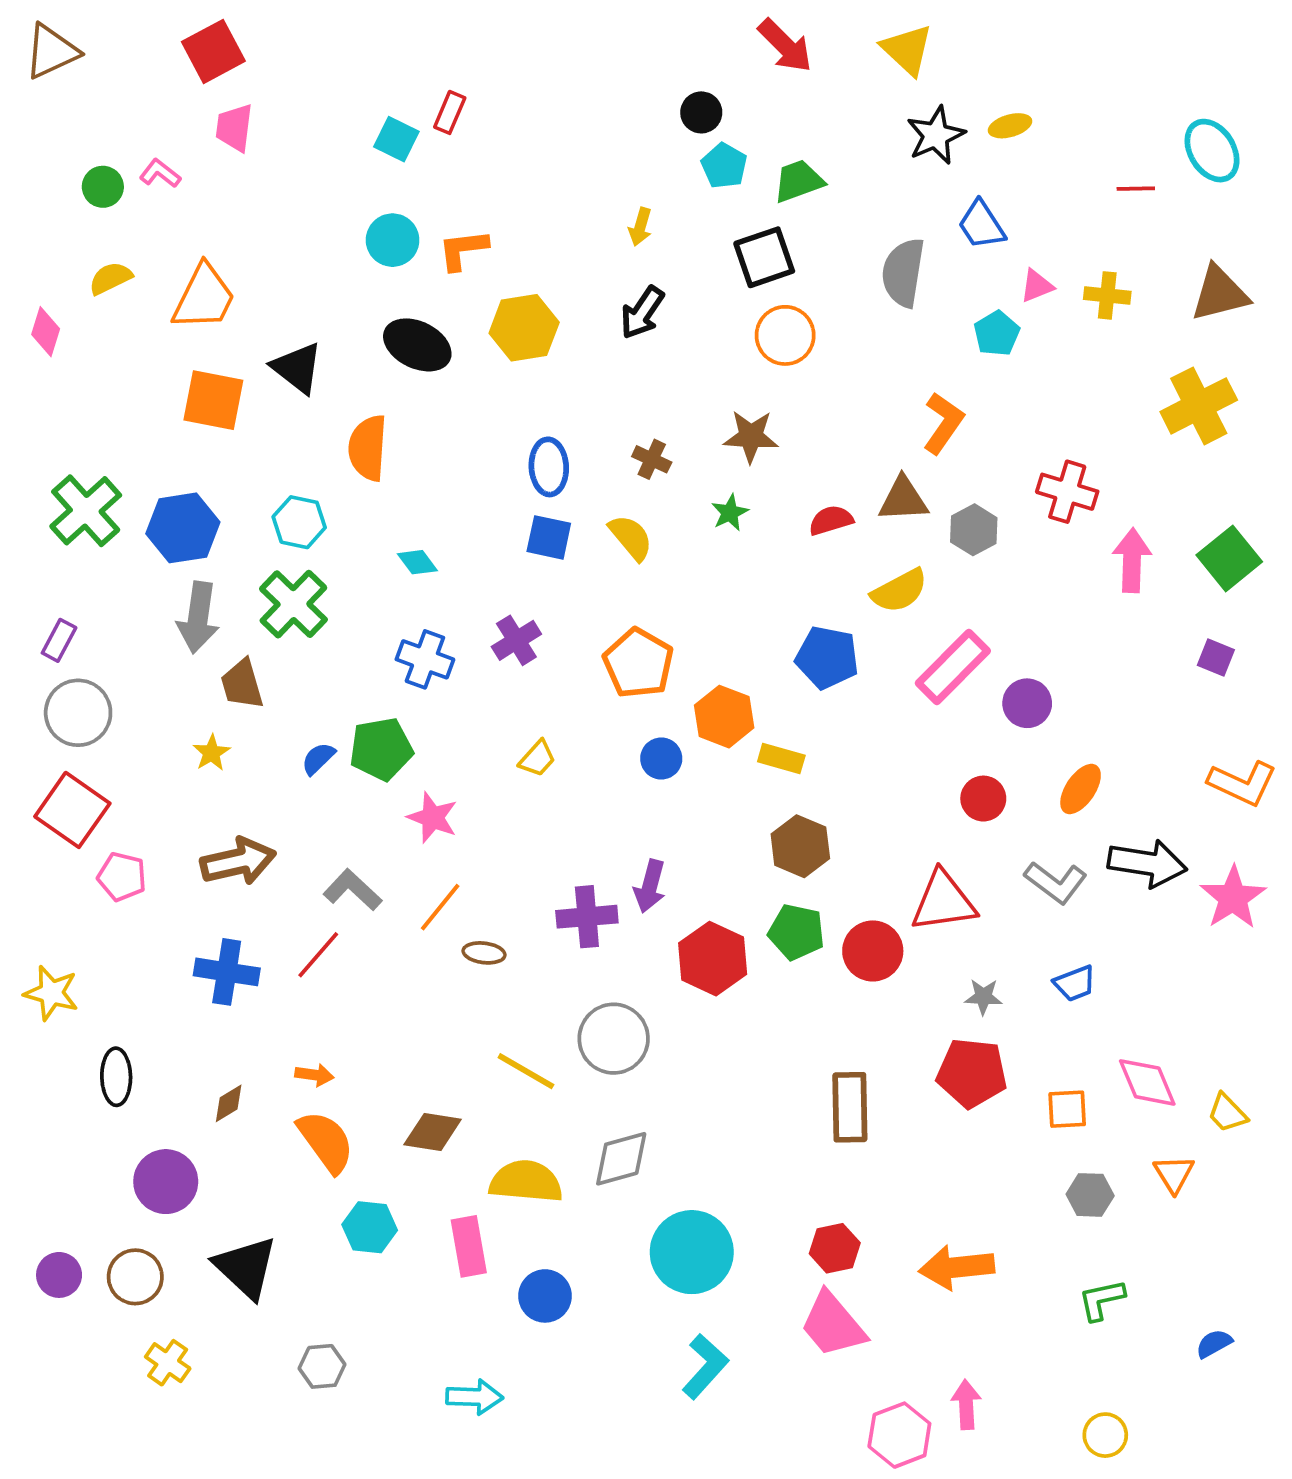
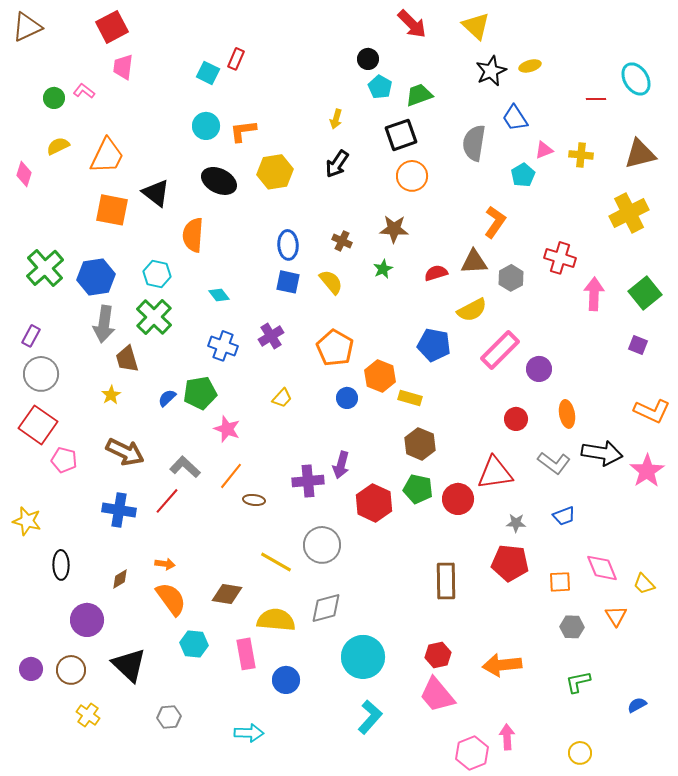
orange ellipse: (1081, 789) -> (567, 414), turned -44
brown arrow: (238, 861) -> (125, 452), turned 39

